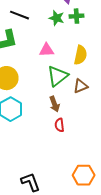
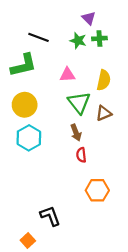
green triangle: (58, 76) -> (79, 103), turned -30
orange hexagon: (84, 175) -> (97, 190), moved

